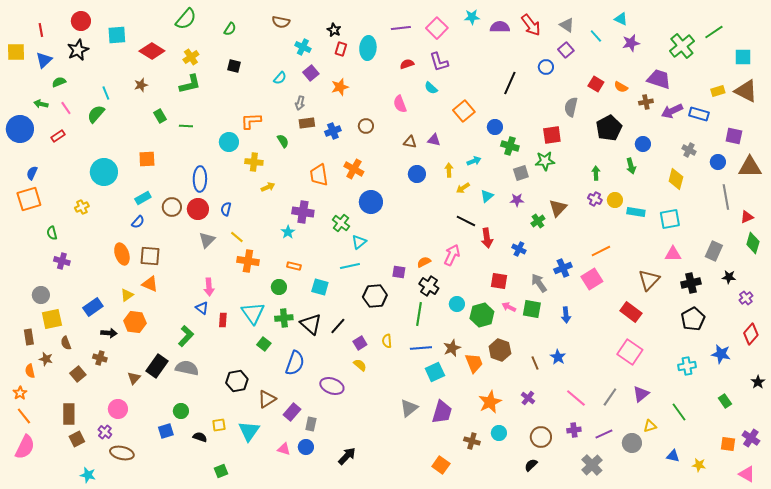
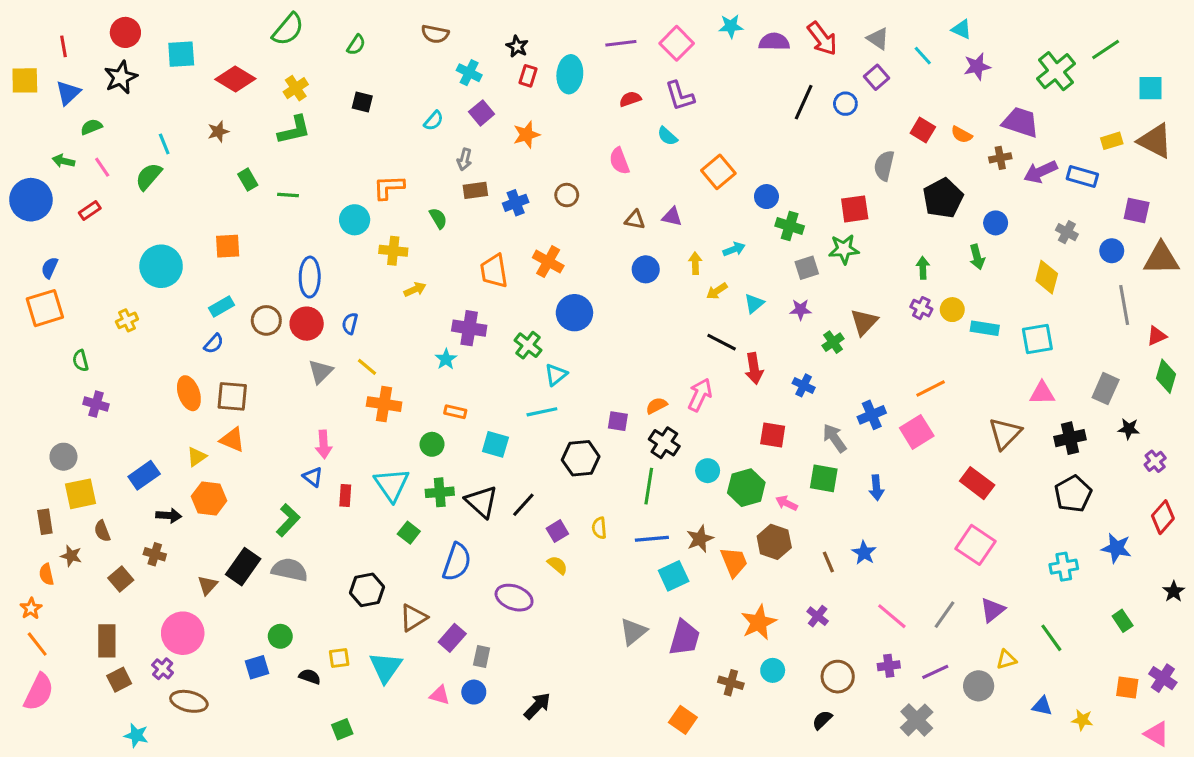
black line: (510, 83) -> (804, 102), moved
pink arrow: (509, 307) -> (787, 503), moved
pink circle: (118, 409) -> (183, 633), size x1.4

